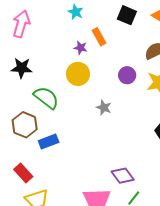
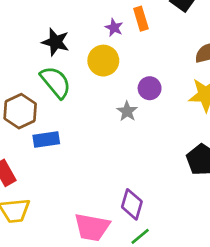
black star: (22, 68) -> (56, 42), moved
purple circle: (127, 75) -> (150, 88), moved
purple diamond: (123, 176) -> (132, 204), turned 40

